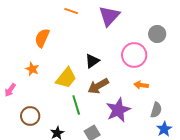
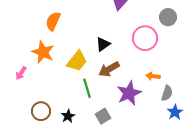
orange star: (32, 69) -> (43, 52), size x1.6
orange arrow: (141, 85) -> (153, 76), moved
brown circle: (30, 116) -> (41, 111), moved

